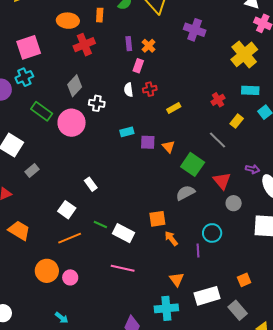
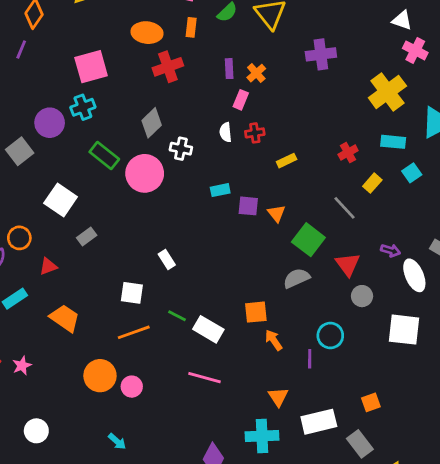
purple cross: (195, 30) -> (321, 54), turned -30
white square: (67, 210) -> (132, 293), turned -30

